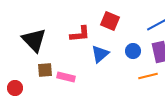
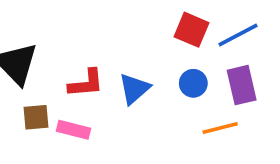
red square: (110, 21) -> (192, 30), moved
red L-shape: (80, 34) -> (86, 83), moved

